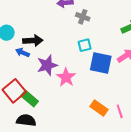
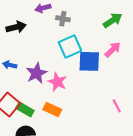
black arrow: (33, 41) -> (16, 27), moved
cyan square: (85, 45) -> (70, 47), size x1.6
orange rectangle: (99, 108) -> (52, 109), moved

